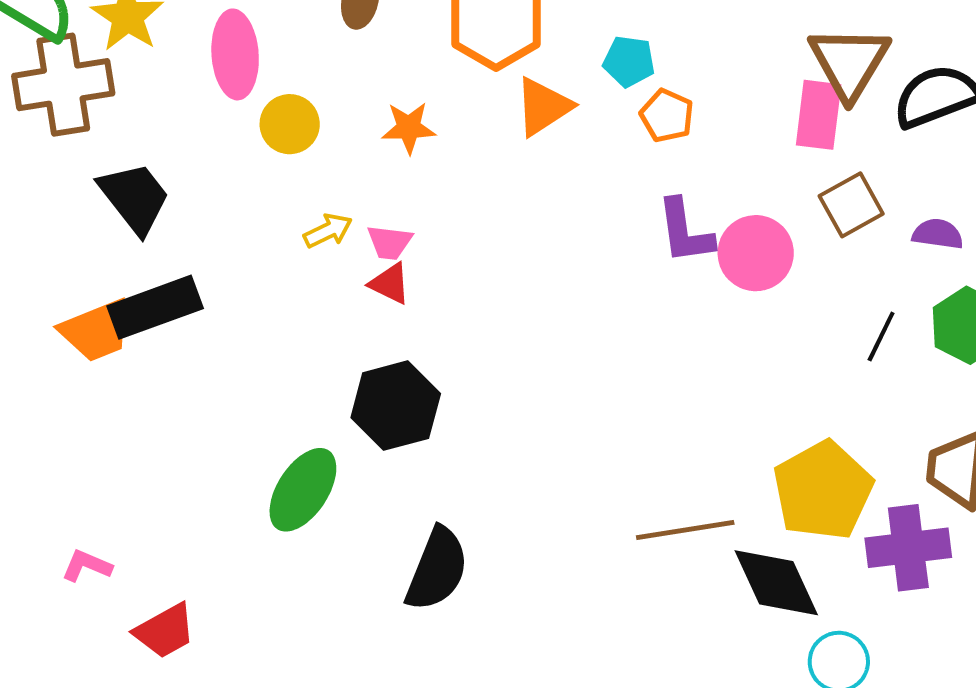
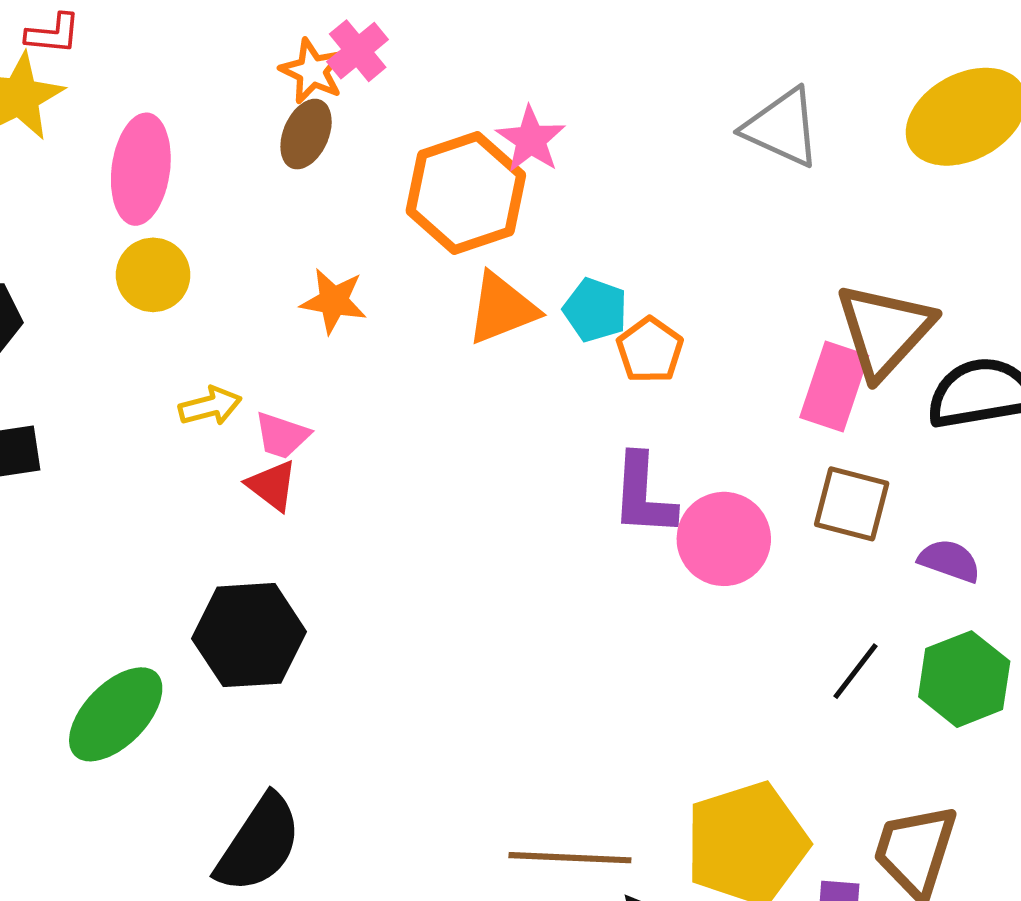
cyan pentagon: (629, 61) -> (595, 310), moved
yellow circle: (290, 124) -> (153, 275), moved
brown square: (851, 205) -> (852, 504), turned 32

